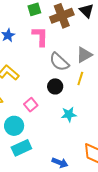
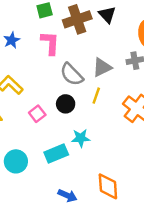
pink square: (31, 105) -> (37, 114), moved
cyan circle: (14, 126) -> (16, 161), moved
cyan rectangle: (21, 148) -> (56, 153), moved

